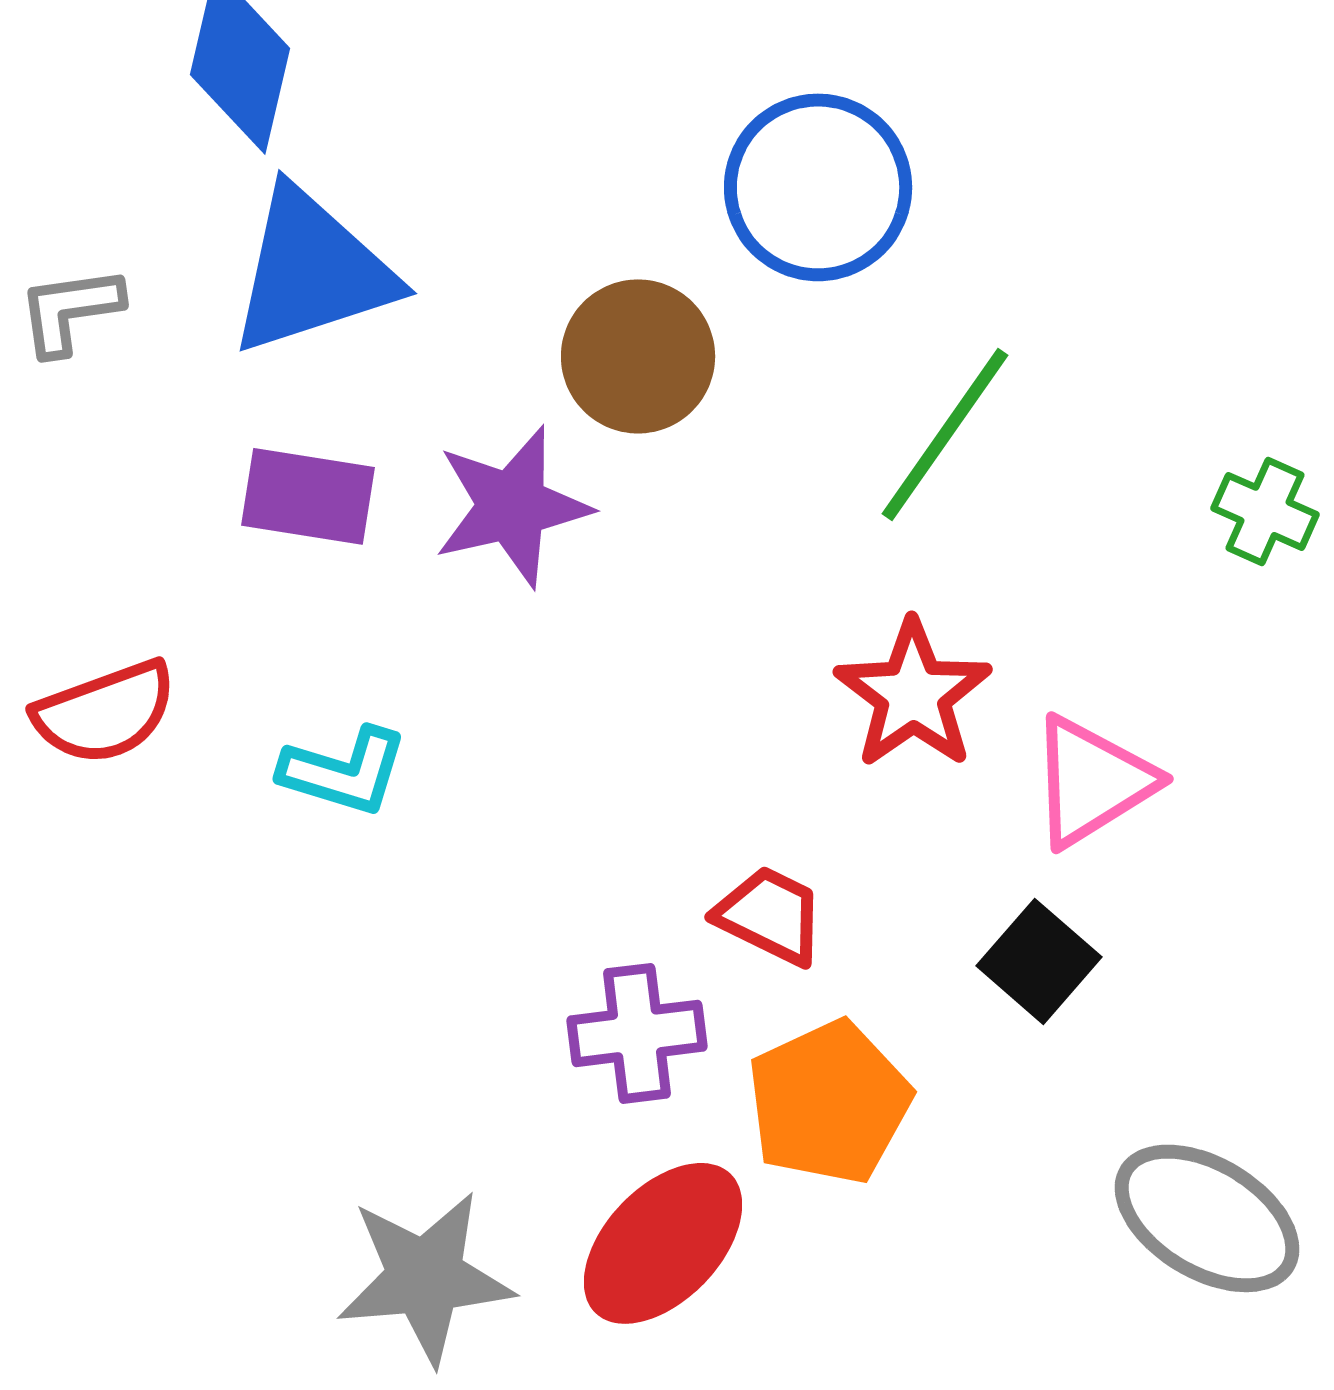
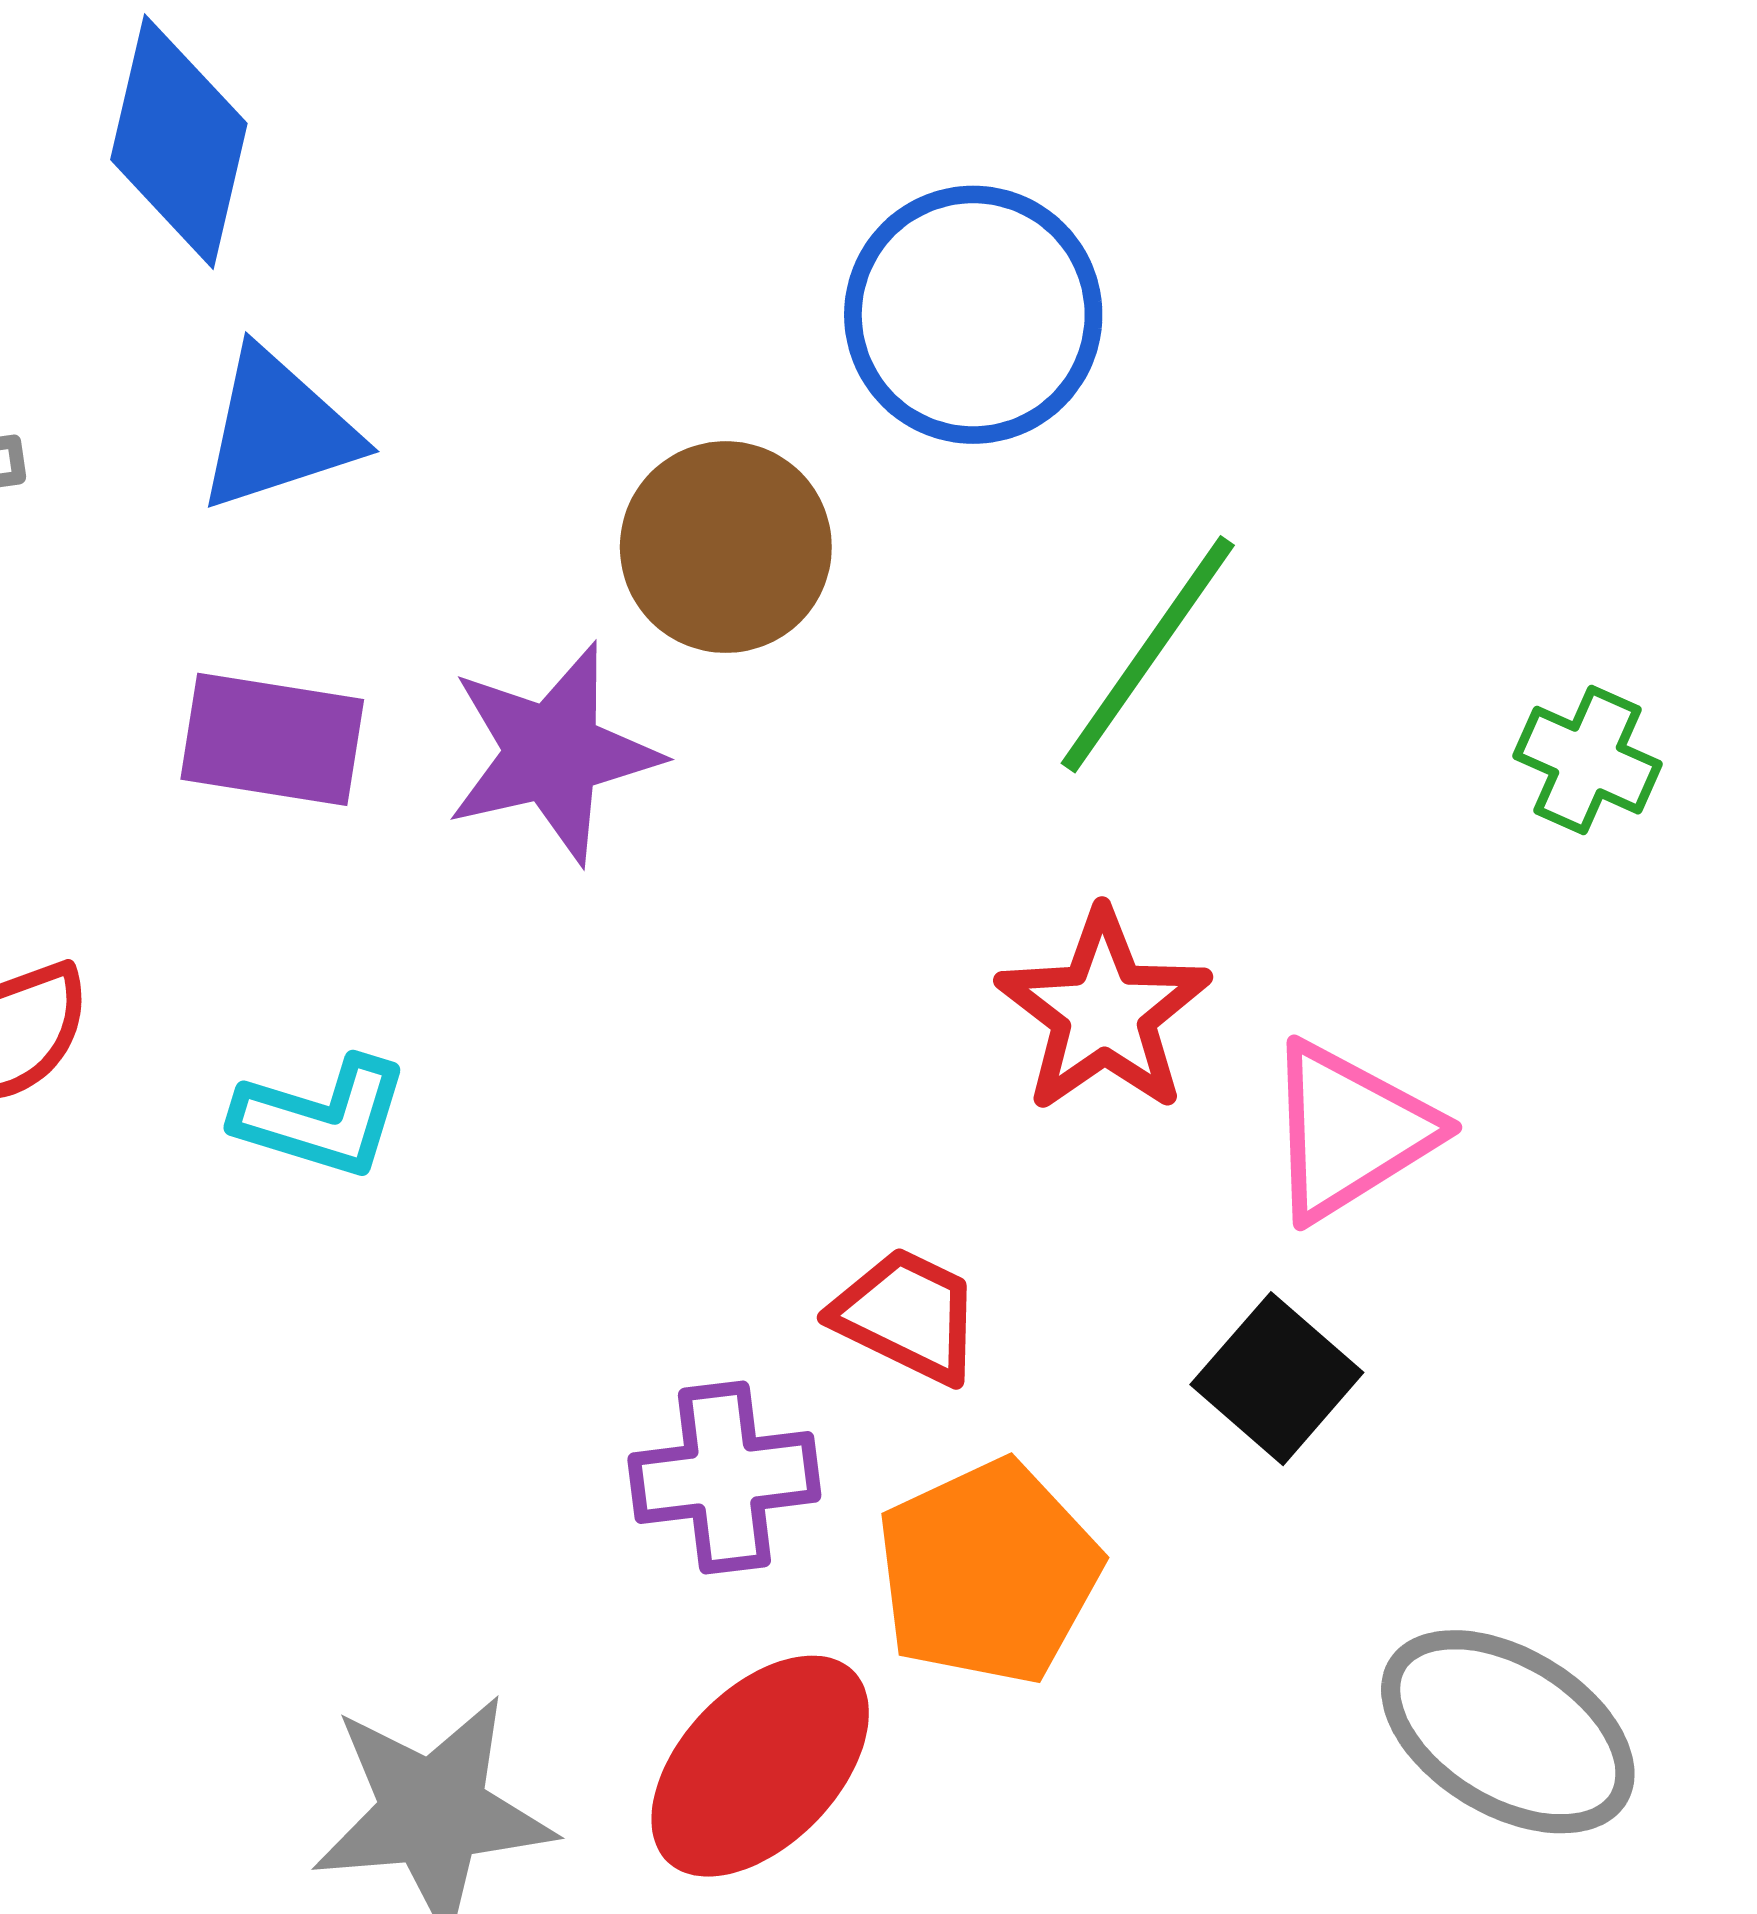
blue triangle: (312, 271) -> (278, 430), size x0.7

